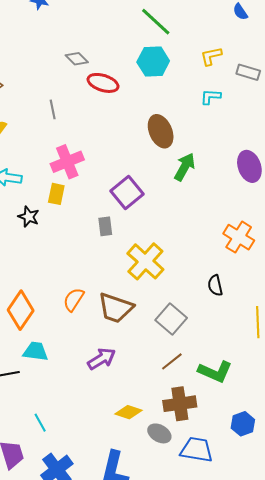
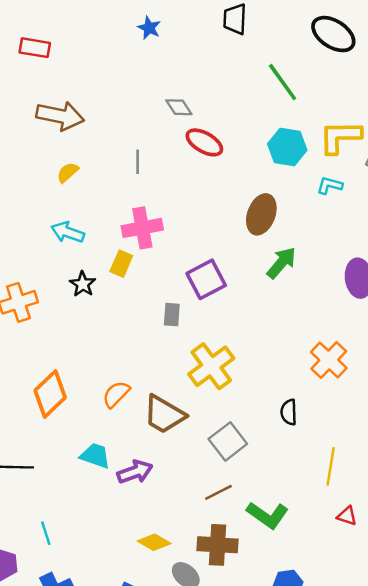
yellow L-shape: (211, 56) -> (340, 137), size x1.6
cyan hexagon: (153, 62) -> (287, 147), moved
brown ellipse: (161, 131) -> (261, 214), turned 32
cyan trapezoid: (36, 351) -> (95, 456), moved

